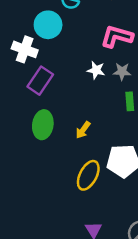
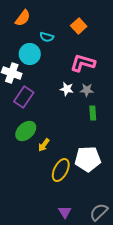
green ellipse: (43, 125) -> (26, 131), turned 40
yellow arrow: (83, 130) -> (44, 145), moved

